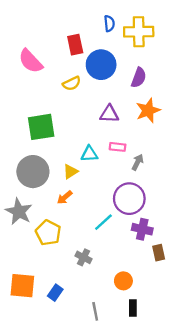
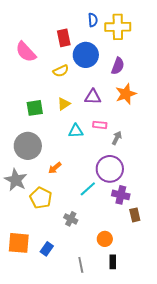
green square: (41, 127) -> (35, 108), size x0.7
yellow triangle: (71, 172) -> (64, 104), moved

